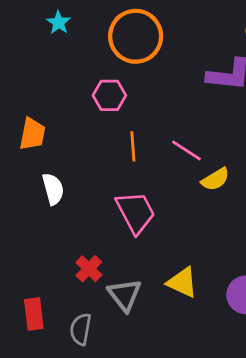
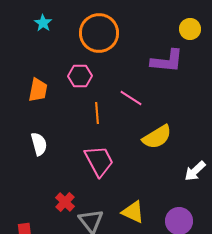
orange trapezoid: (32, 134) -> (38, 90), moved
pink line: (186, 150) -> (131, 98), moved
yellow semicircle: (215, 179) -> (157, 137), size x1.4

